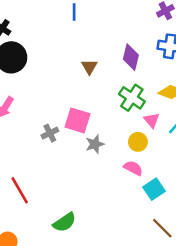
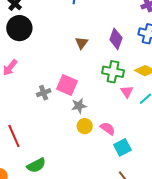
green cross: (132, 98) -> (113, 72), turned -30
yellow circle: (138, 142) -> (85, 126), moved
green semicircle: (65, 222) -> (36, 165), moved

